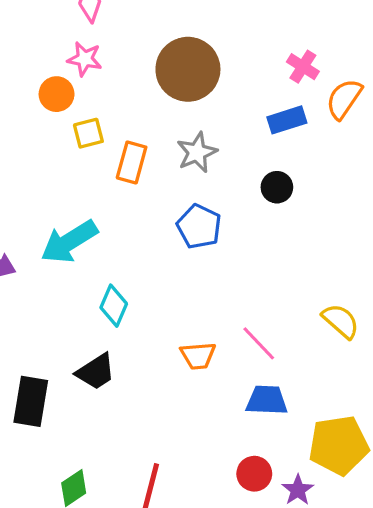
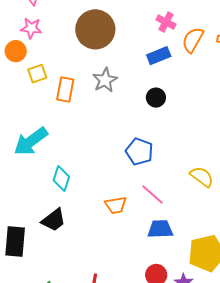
blue pentagon: (199, 226) -> (139, 152), moved

